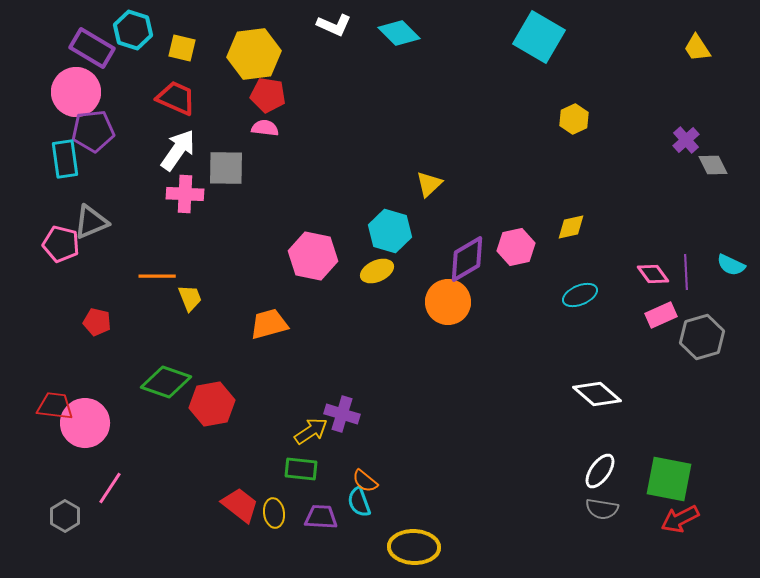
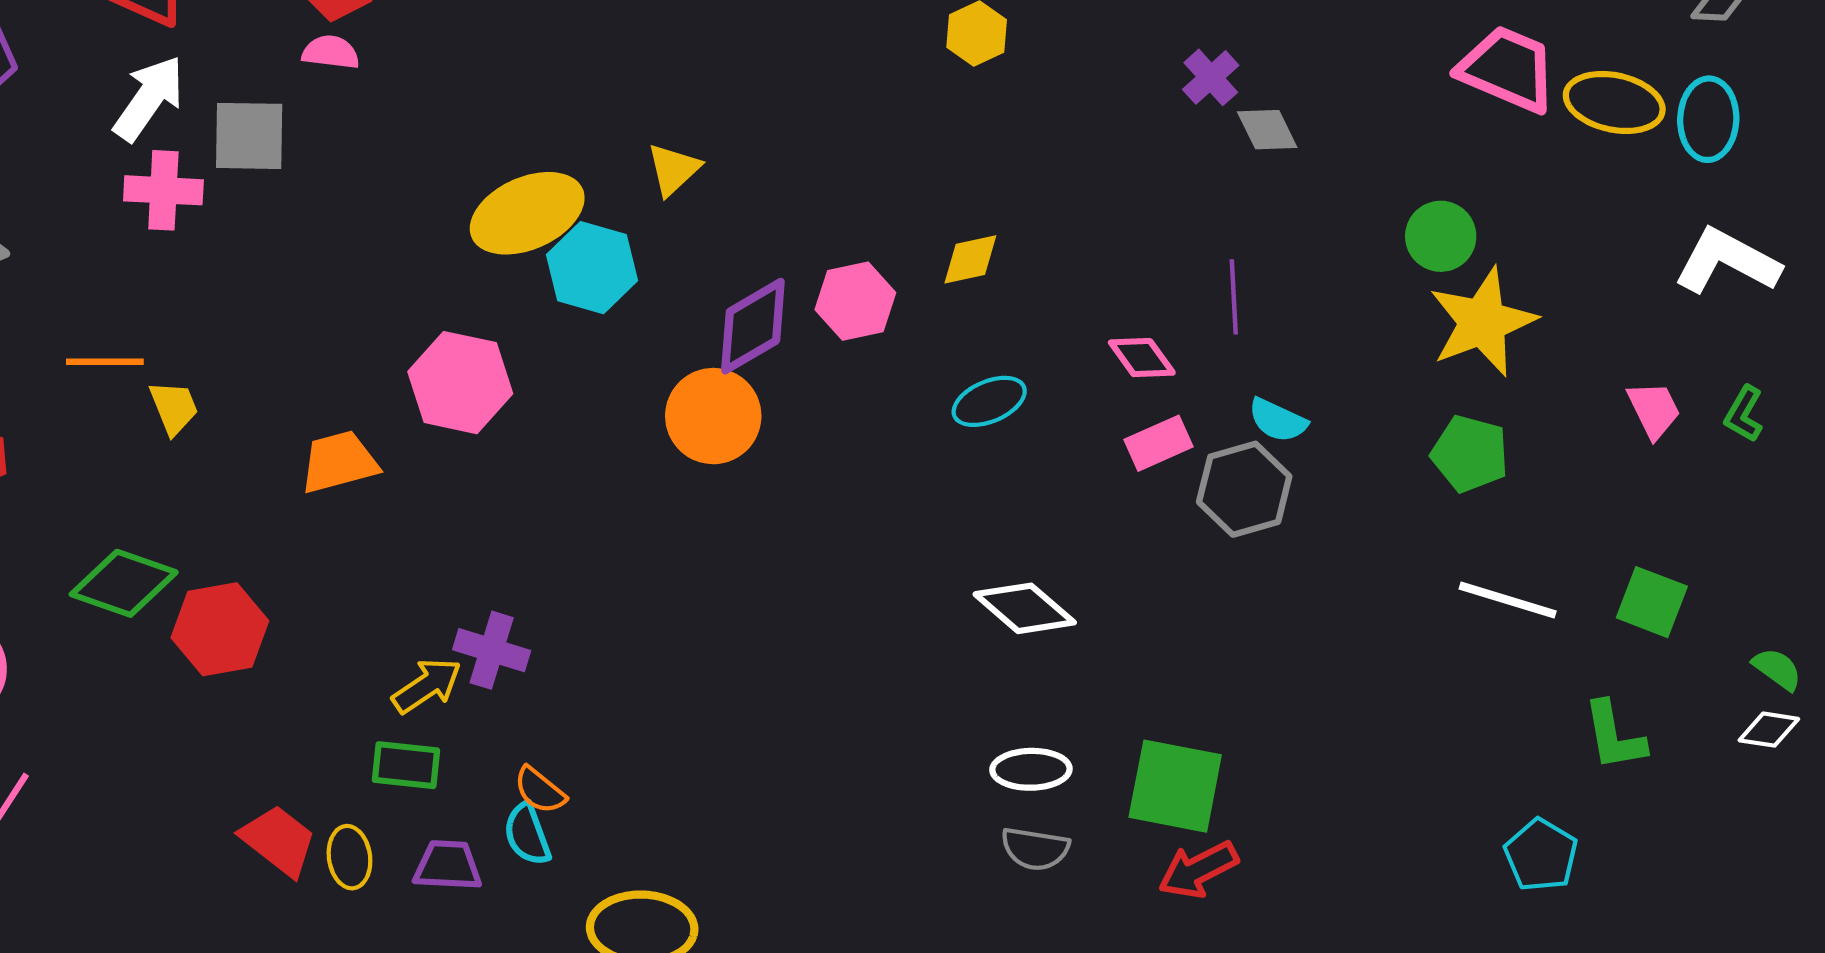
pink hexagon: (313, 256) -> (460, 383), moved
cyan semicircle: (731, 265) -> (1278, 420), moved
yellow ellipse: (377, 271) -> (527, 213), moved, size x1.6
purple line: (686, 272) -> (1234, 297), moved
white ellipse: (600, 471) -> (1031, 769), turned 54

